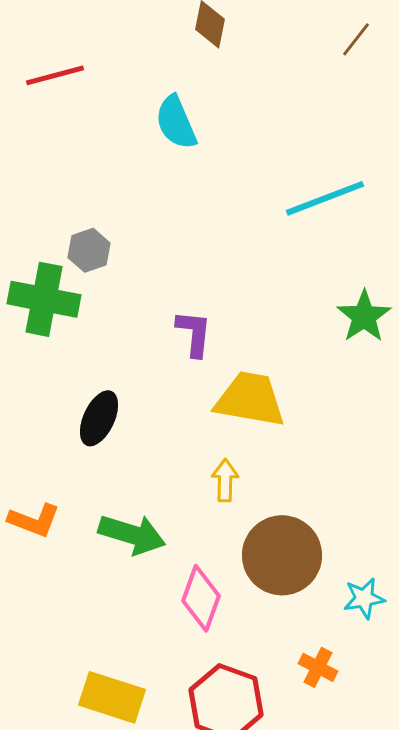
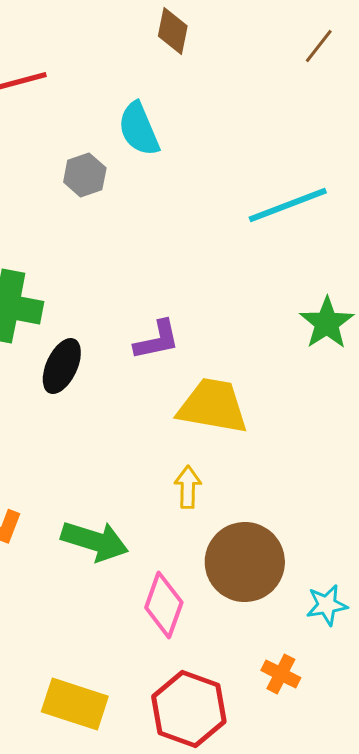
gray hexagon: (89, 250) -> (85, 175), moved
purple L-shape: (194, 333) -> (157, 340), turned 72
black ellipse: (99, 418) -> (62, 366), moved

